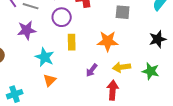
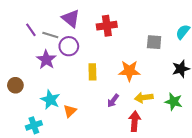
gray square: (123, 12) -> (154, 42), moved
purple circle: (62, 17) -> (69, 46), moved
purple star: (27, 30) -> (46, 60), turned -30
cyan star: (45, 57) -> (50, 100), moved

